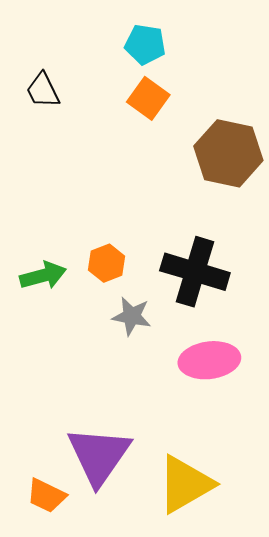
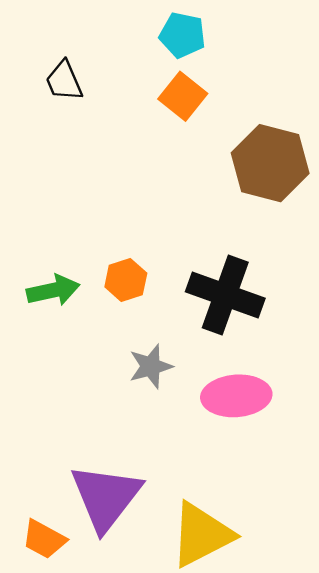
gray star: (132, 316) -> (151, 366), moved, turned -30

